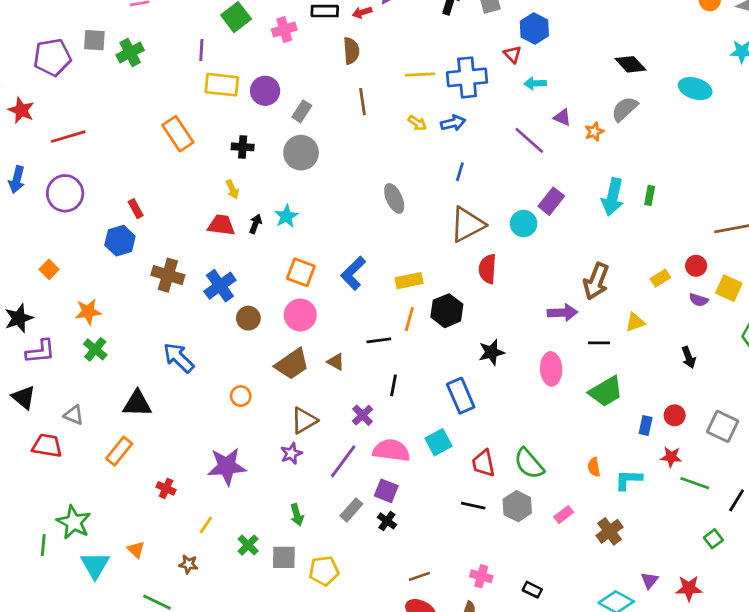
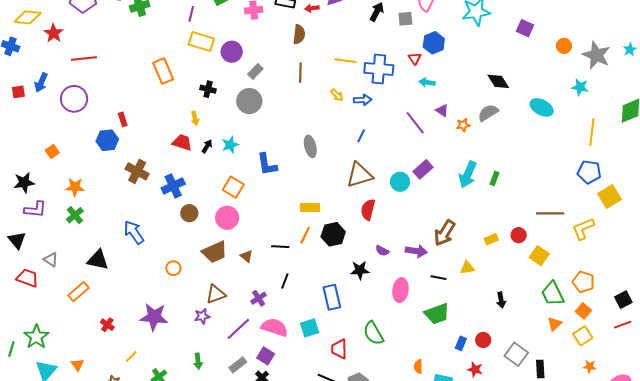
blue L-shape: (353, 273) -> (267, 164), moved, turned -65
purple semicircle: (699, 300) -> (382, 251), moved
green semicircle: (529, 464) -> (373, 333), moved

